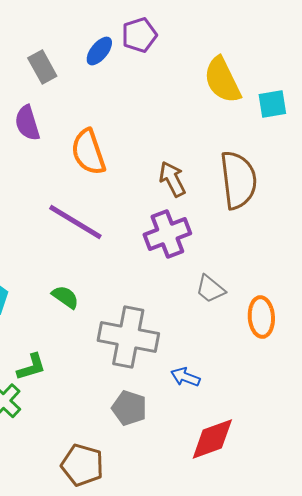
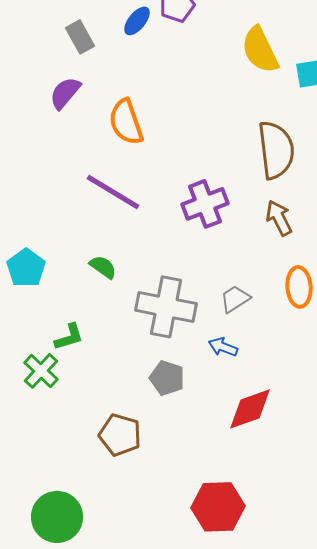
purple semicircle: (27, 123) -> (65, 93), turned 57
brown arrow: (172, 179) -> (279, 218), moved
gray trapezoid: (210, 289) -> (235, 299), moved, turned 108

